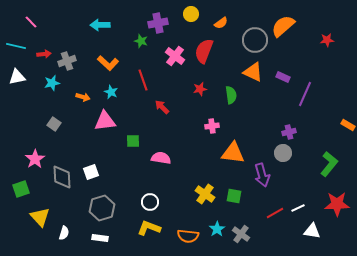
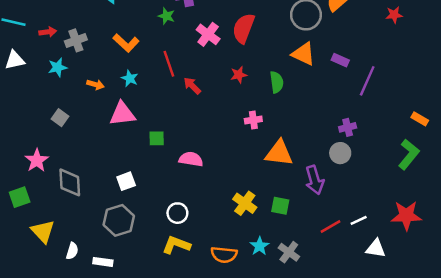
red arrow: (162, 107) -> (192, 86), moved
green L-shape: (329, 164) -> (409, 154), moved
white square: (91, 172) -> (126, 181), moved
white rectangle: (100, 238) -> (103, 262), moved

